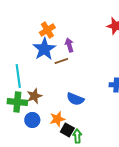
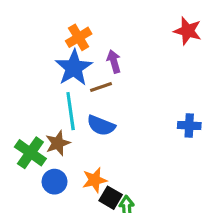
cyan line: (18, 76) -> (71, 111), moved
blue semicircle: (75, 99) -> (101, 126), moved
green cross: (17, 102) -> (30, 153), turned 30

